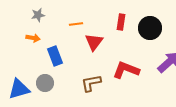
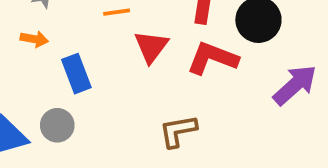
red L-shape: (126, 70) -> (212, 58), moved
brown L-shape: (91, 83) -> (178, 131), moved

